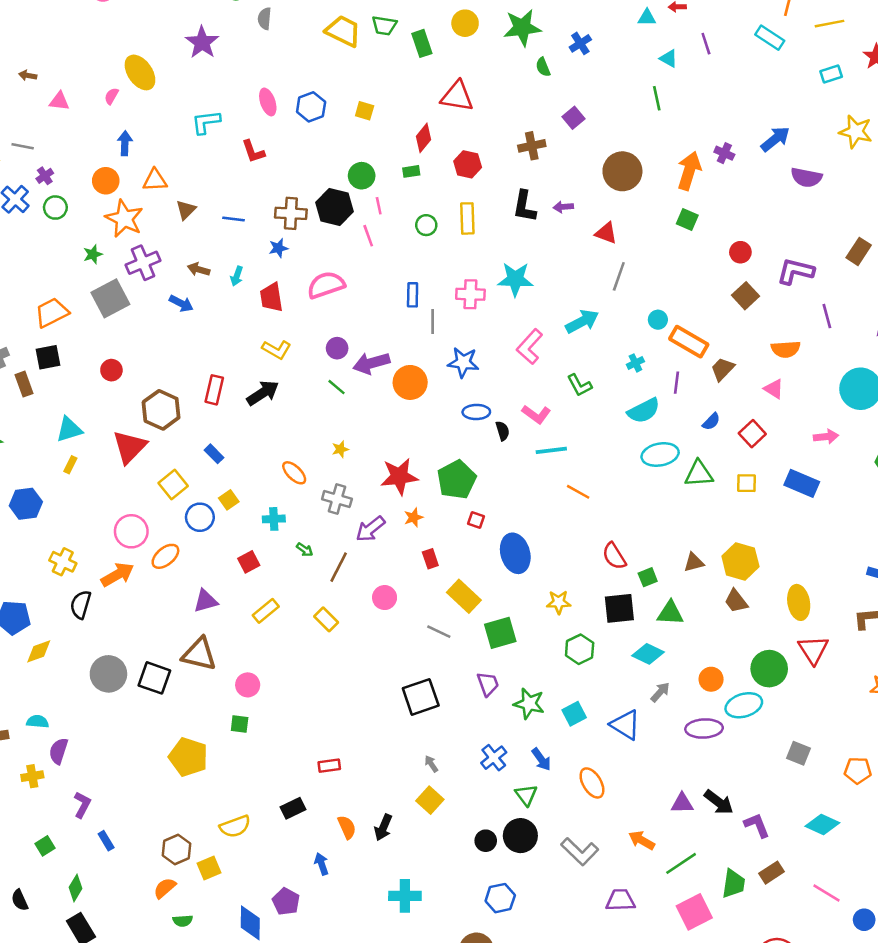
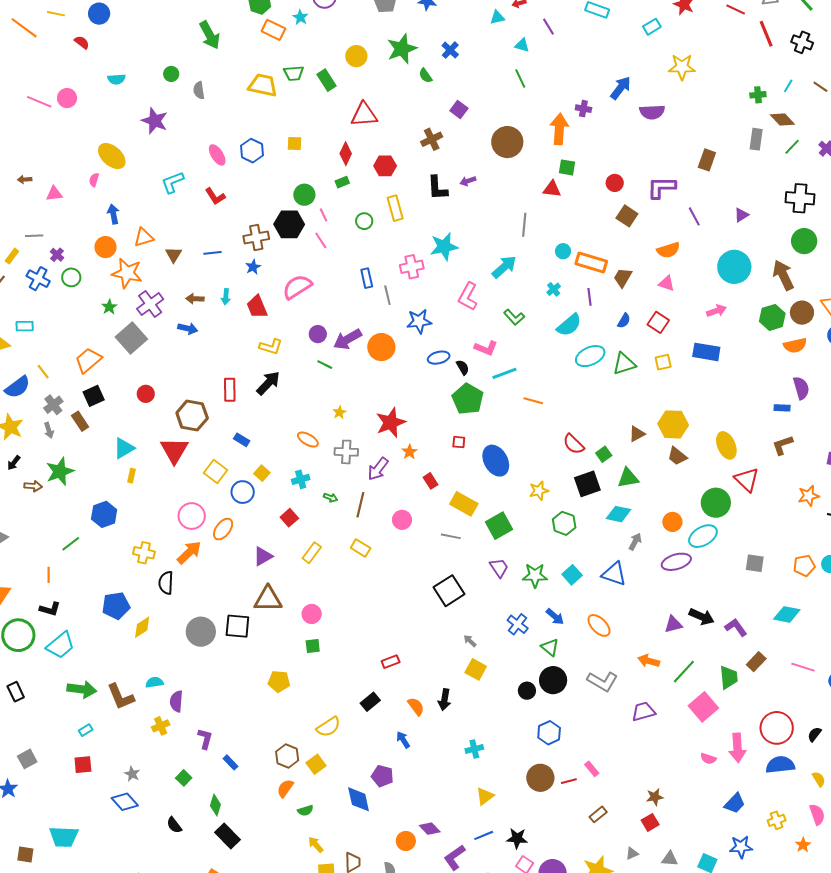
red triangle: (606, 233) -> (552, 189), moved
green pentagon: (457, 480) -> (468, 399), moved
yellow pentagon: (188, 757) -> (279, 681), size x0.7
cyan cross: (405, 896) -> (474, 749), size x0.7

